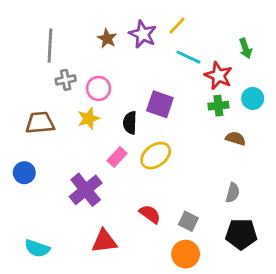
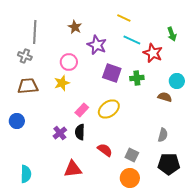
yellow line: (177, 26) -> (124, 18), turned 72
purple star: (143, 34) -> (97, 45), moved
gray cross: (66, 80) -> (25, 56), moved, turned 32
cyan circle: (253, 98) -> (177, 81), moved
green cross: (218, 106) -> (137, 78), moved
black semicircle: (130, 123) -> (80, 132), moved
purple cross: (86, 190) -> (60, 133), size x0.6
cyan semicircle: (37, 248) -> (26, 174), turned -108

